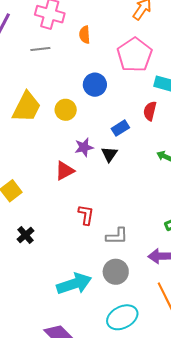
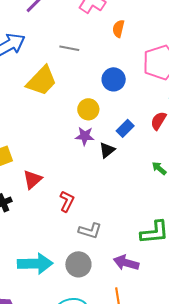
gray line: (40, 49) -> (69, 48), moved
yellow circle: (66, 110) -> (88, 109), moved
blue rectangle: (120, 128) -> (125, 128), turned -30
red triangle: (65, 171) -> (32, 179), moved, turned -30

